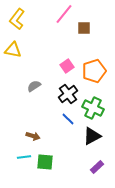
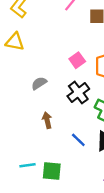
blue line: (68, 119) -> (78, 140), moved
brown arrow: (33, 136) -> (47, 120), moved, turned -120

